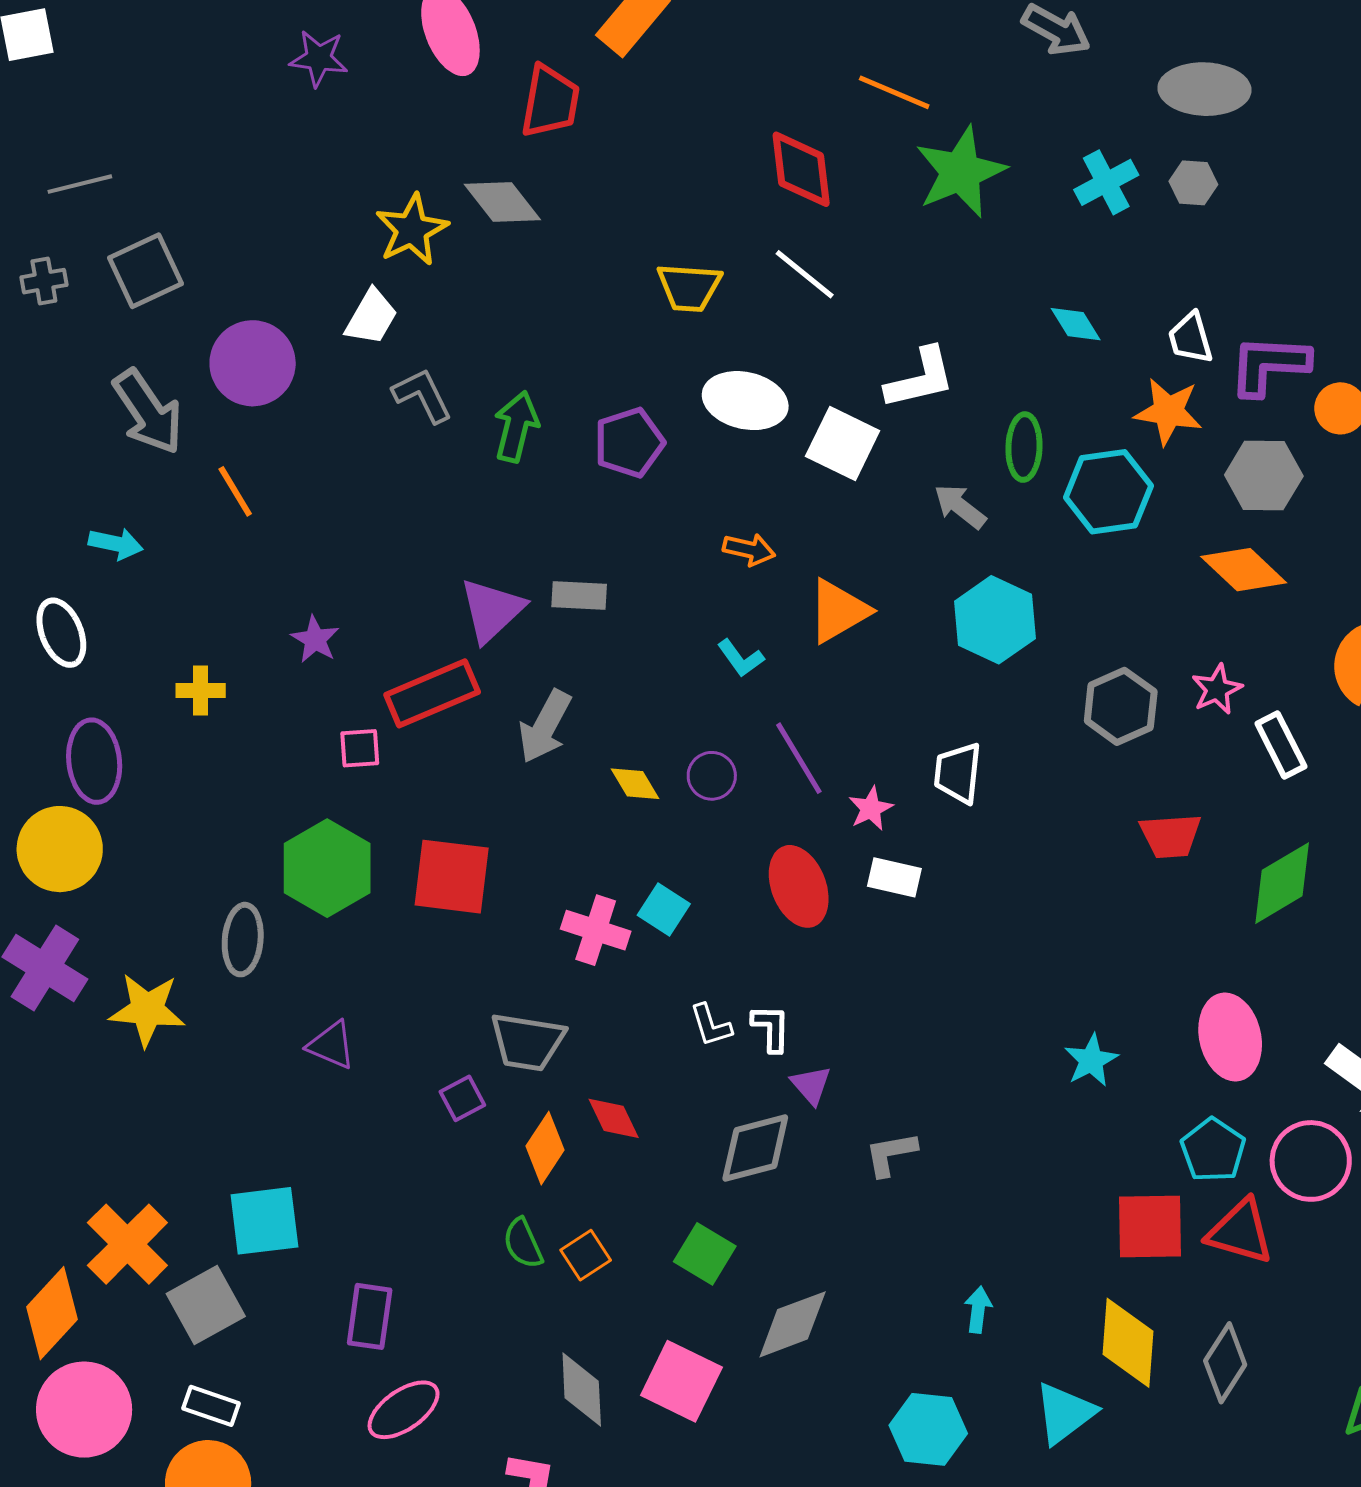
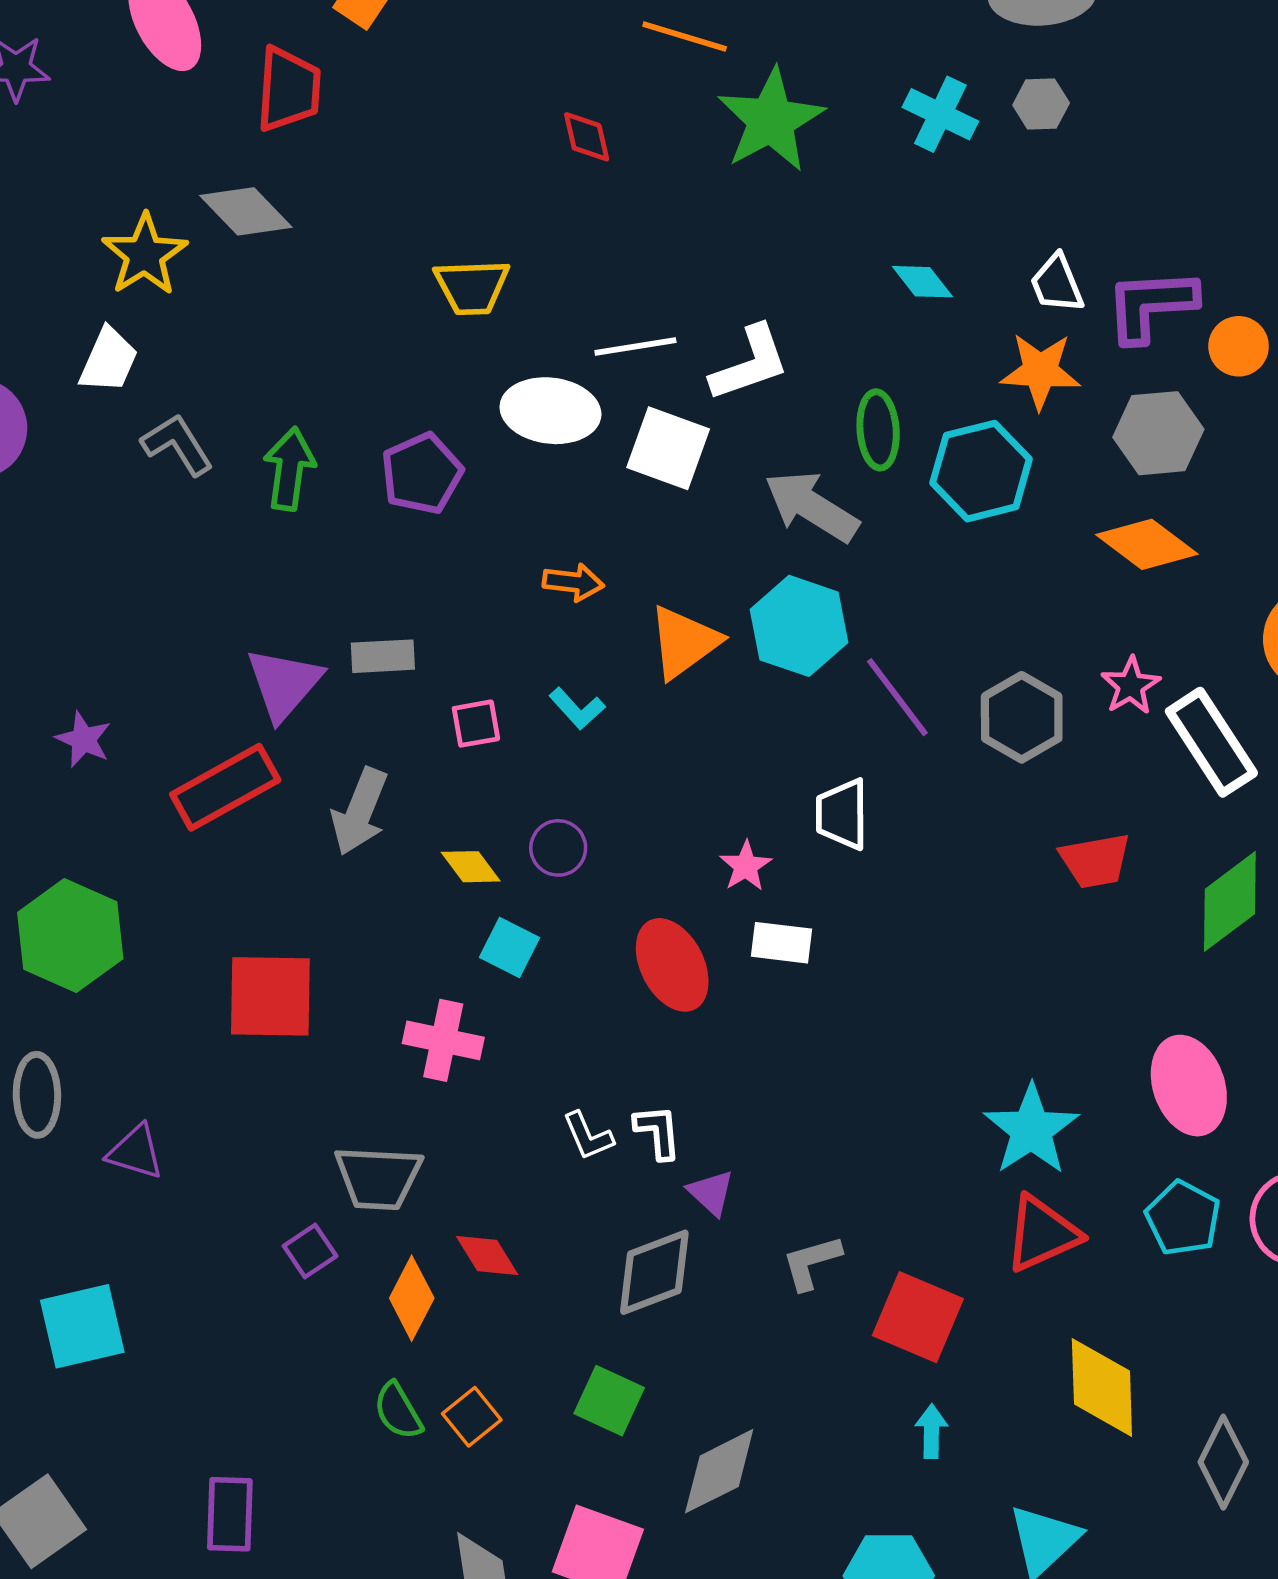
red diamond: (801, 169) -> (587, 137), size x0.6
cyan cross: (1106, 182) -> (940, 114), turned -30
white line: (805, 274) -> (635, 346), moved, turned -42
gray arrow: (960, 506) -> (812, 506), size x1.5
cyan hexagon: (995, 620) -> (799, 626), moved
white rectangle: (1281, 745) -> (1211, 742), size x1.4
pink square: (360, 748) -> (476, 724), moved
purple line: (799, 758) -> (897, 697), moved
green hexagon: (327, 868) -> (70, 936), moved
cyan square: (664, 910) -> (509, 947), moved
purple triangle: (331, 1045) -> (135, 1152), moved
cyan star: (1091, 1060) -> (1031, 1130), size x1.5
cyan square: (264, 1221) -> (82, 1326), moved
red square: (1150, 1226) -> (918, 1317), moved, turned 30
red triangle: (1240, 1232) -> (1042, 1234), moved, turned -34
yellow diamond: (1128, 1343) -> (1102, 1388), moved

